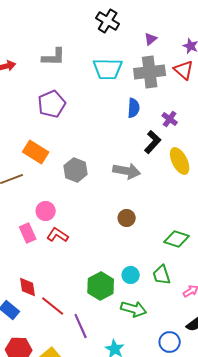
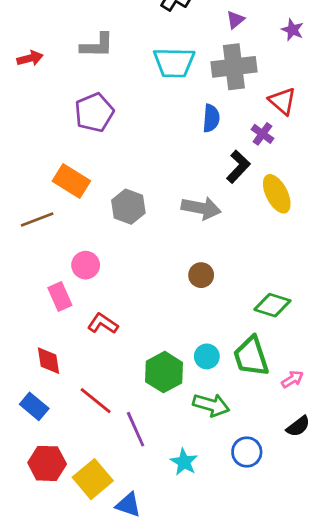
red triangle: (184, 70) -> (282, 101), moved
red L-shape: (58, 235) -> (103, 324), moved
green trapezoid: (162, 275) -> (251, 356), size x1.4
red diamond: (28, 287) -> (48, 361), moved
blue circle: (170, 342) -> (247, 452), moved

